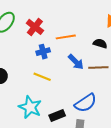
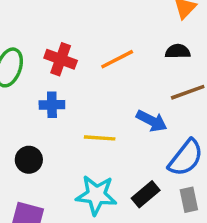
blue cross: (43, 52) -> (52, 105), moved, turned 32
blue arrow: (76, 62) -> (152, 121), moved

